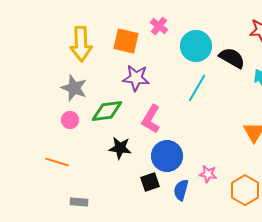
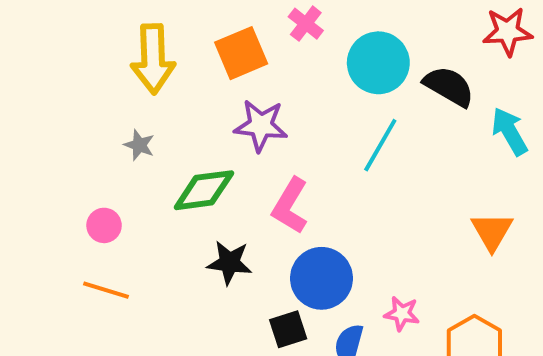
orange square: (126, 41) -> (241, 53), turned -36
gray star: (74, 88) -> (139, 145), size x0.6
pink circle: (70, 120) -> (104, 225), moved

